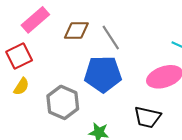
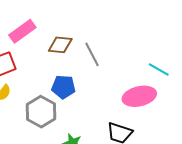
blue pentagon: (103, 74) -> (63, 87), moved, size x0.7

